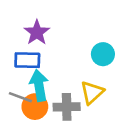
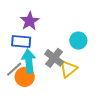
gray line: (20, 97) -> (14, 69), turned -66
gray cross: (67, 107) -> (54, 58), moved, turned 36

